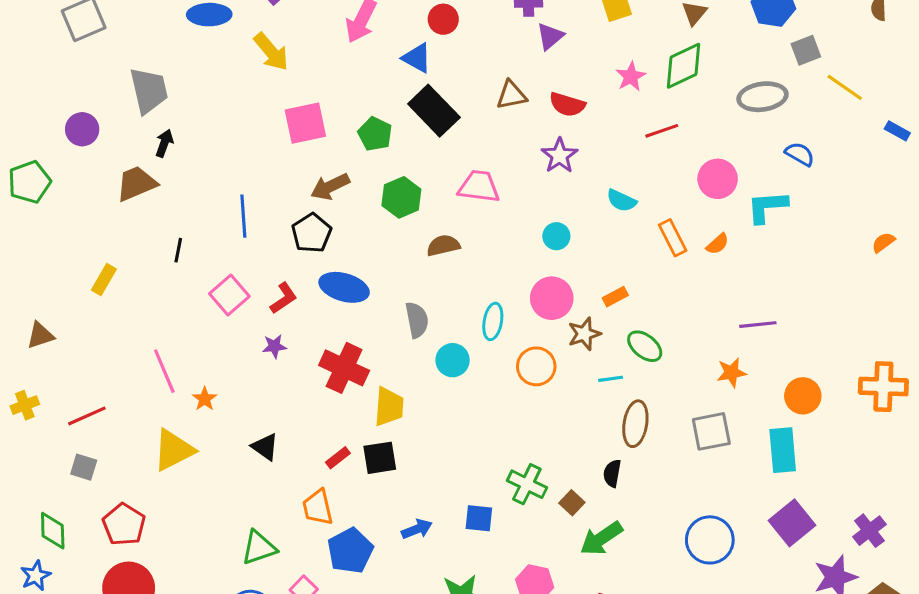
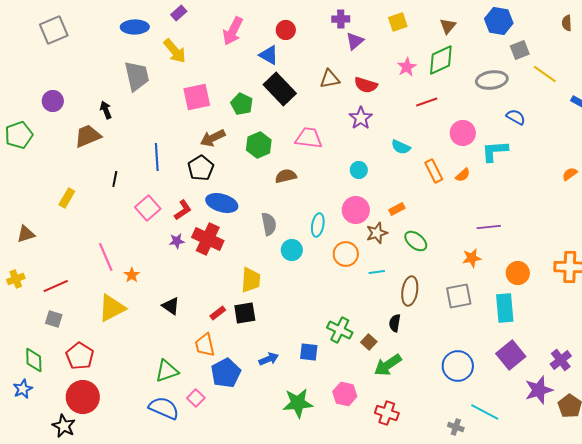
gray trapezoid: (149, 91) -> (137, 76), moved
black arrow: (164, 143) -> (106, 110), turned -42
red cross: (344, 368) -> (208, 239), moved
cyan line: (611, 379) -> (377, 272), moved

